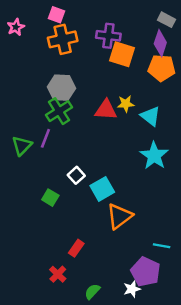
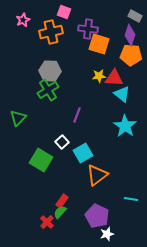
pink square: (57, 15) -> (64, 12), moved
pink star: (16, 27) -> (23, 20), moved
yellow star: (126, 104) -> (99, 76), moved
red triangle: (106, 110) -> (114, 78), moved
purple line: (45, 138) -> (77, 115), moved
green square: (50, 198) -> (41, 160), size x1.6
purple pentagon: (145, 272) -> (97, 216), moved
green semicircle: (92, 291) -> (60, 212), moved

